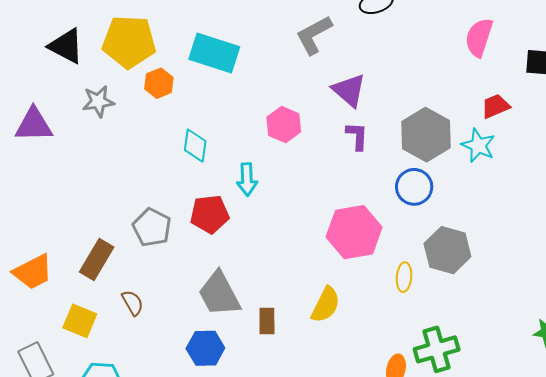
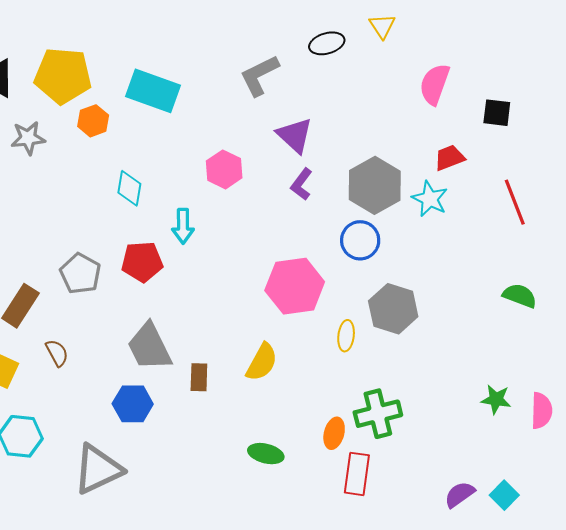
purple L-shape: (357, 136) -> (301, 184), turned -148

